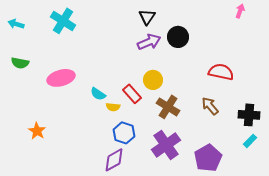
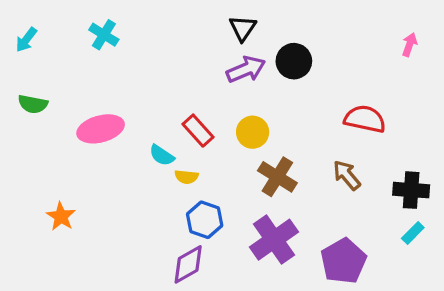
pink arrow: (240, 11) -> (410, 45), moved
cyan cross: (63, 21) -> (104, 35), size x0.7
cyan arrow: (16, 24) -> (26, 40), turned -70
red rectangle: (132, 94) -> (198, 131), moved

